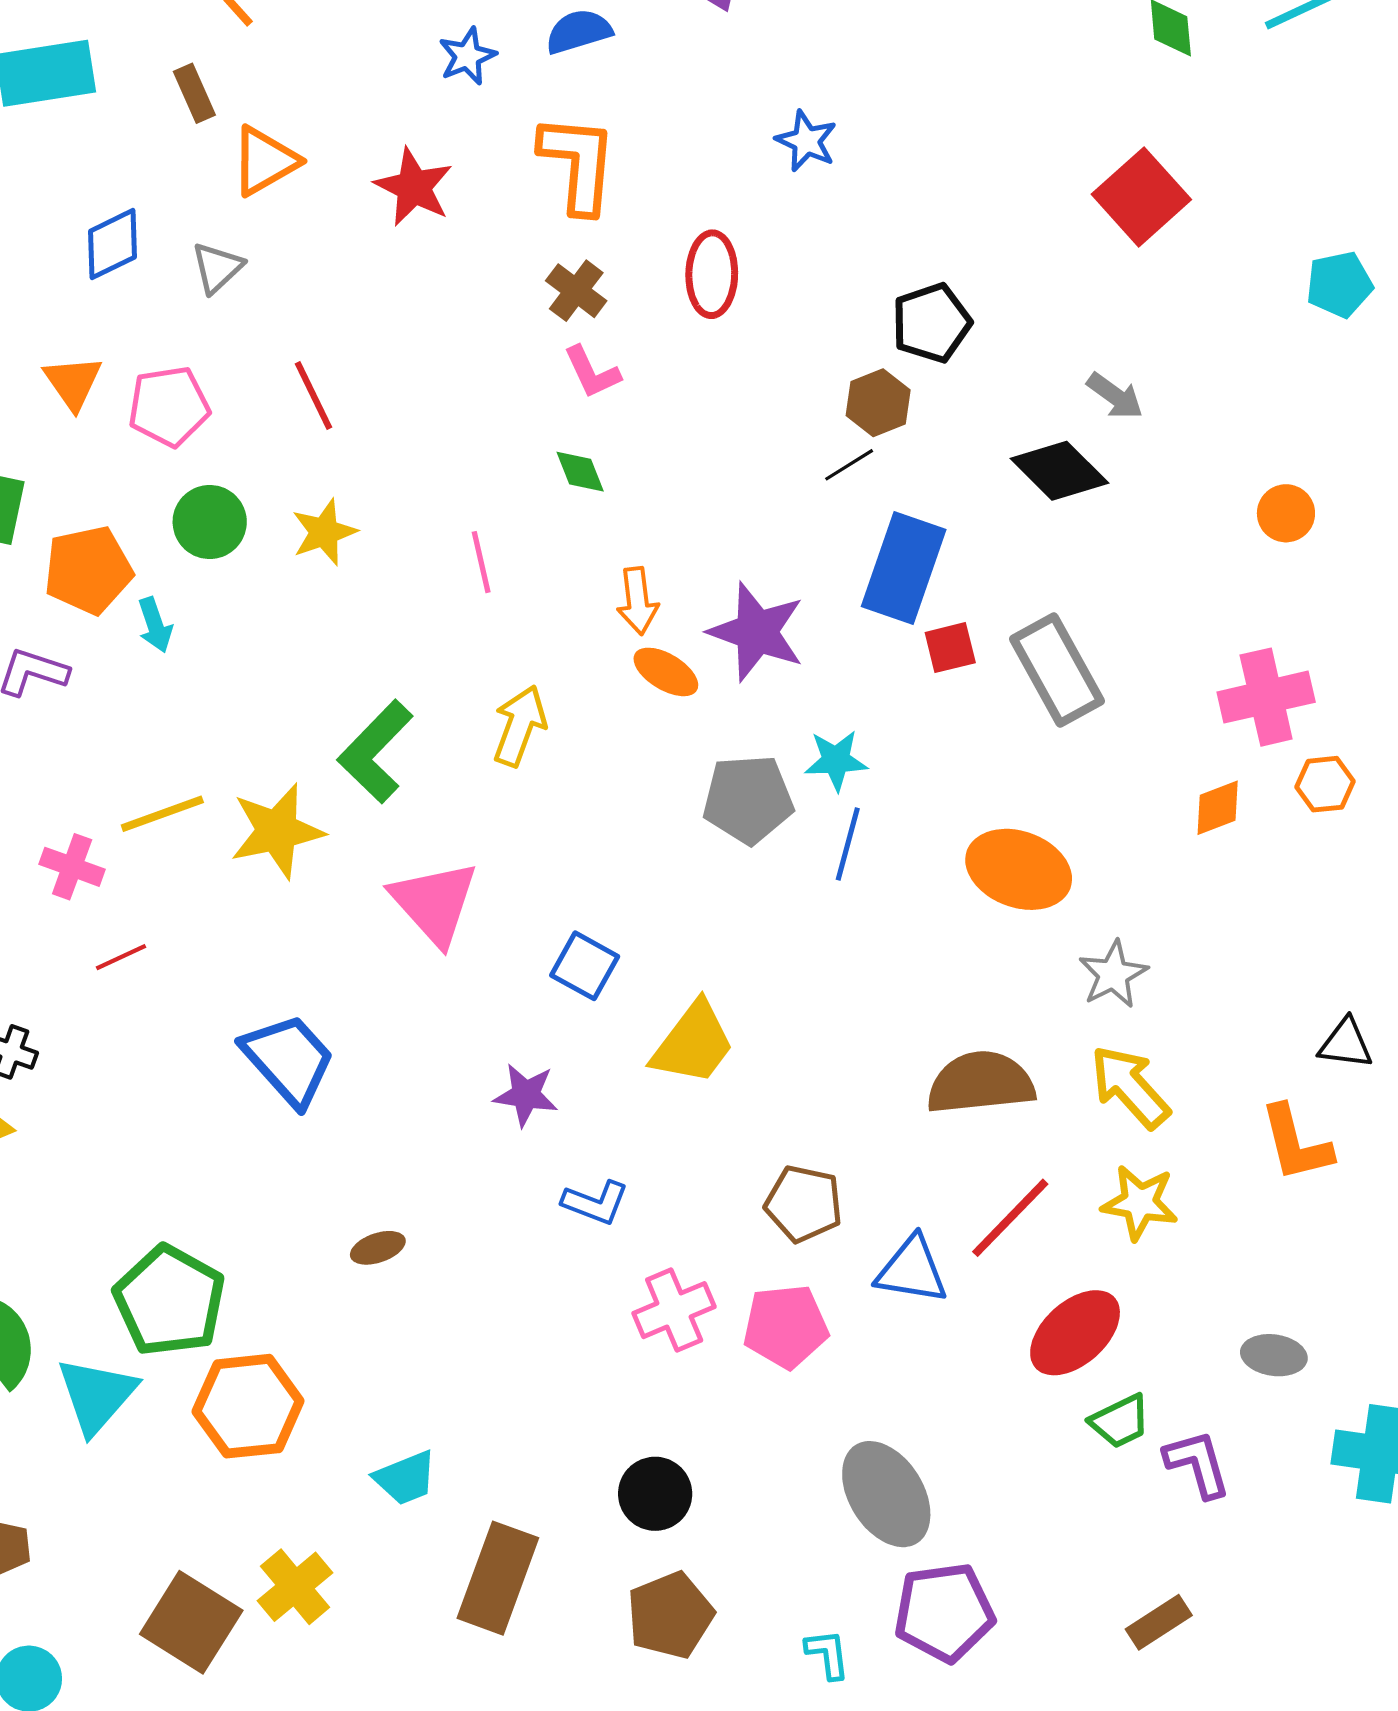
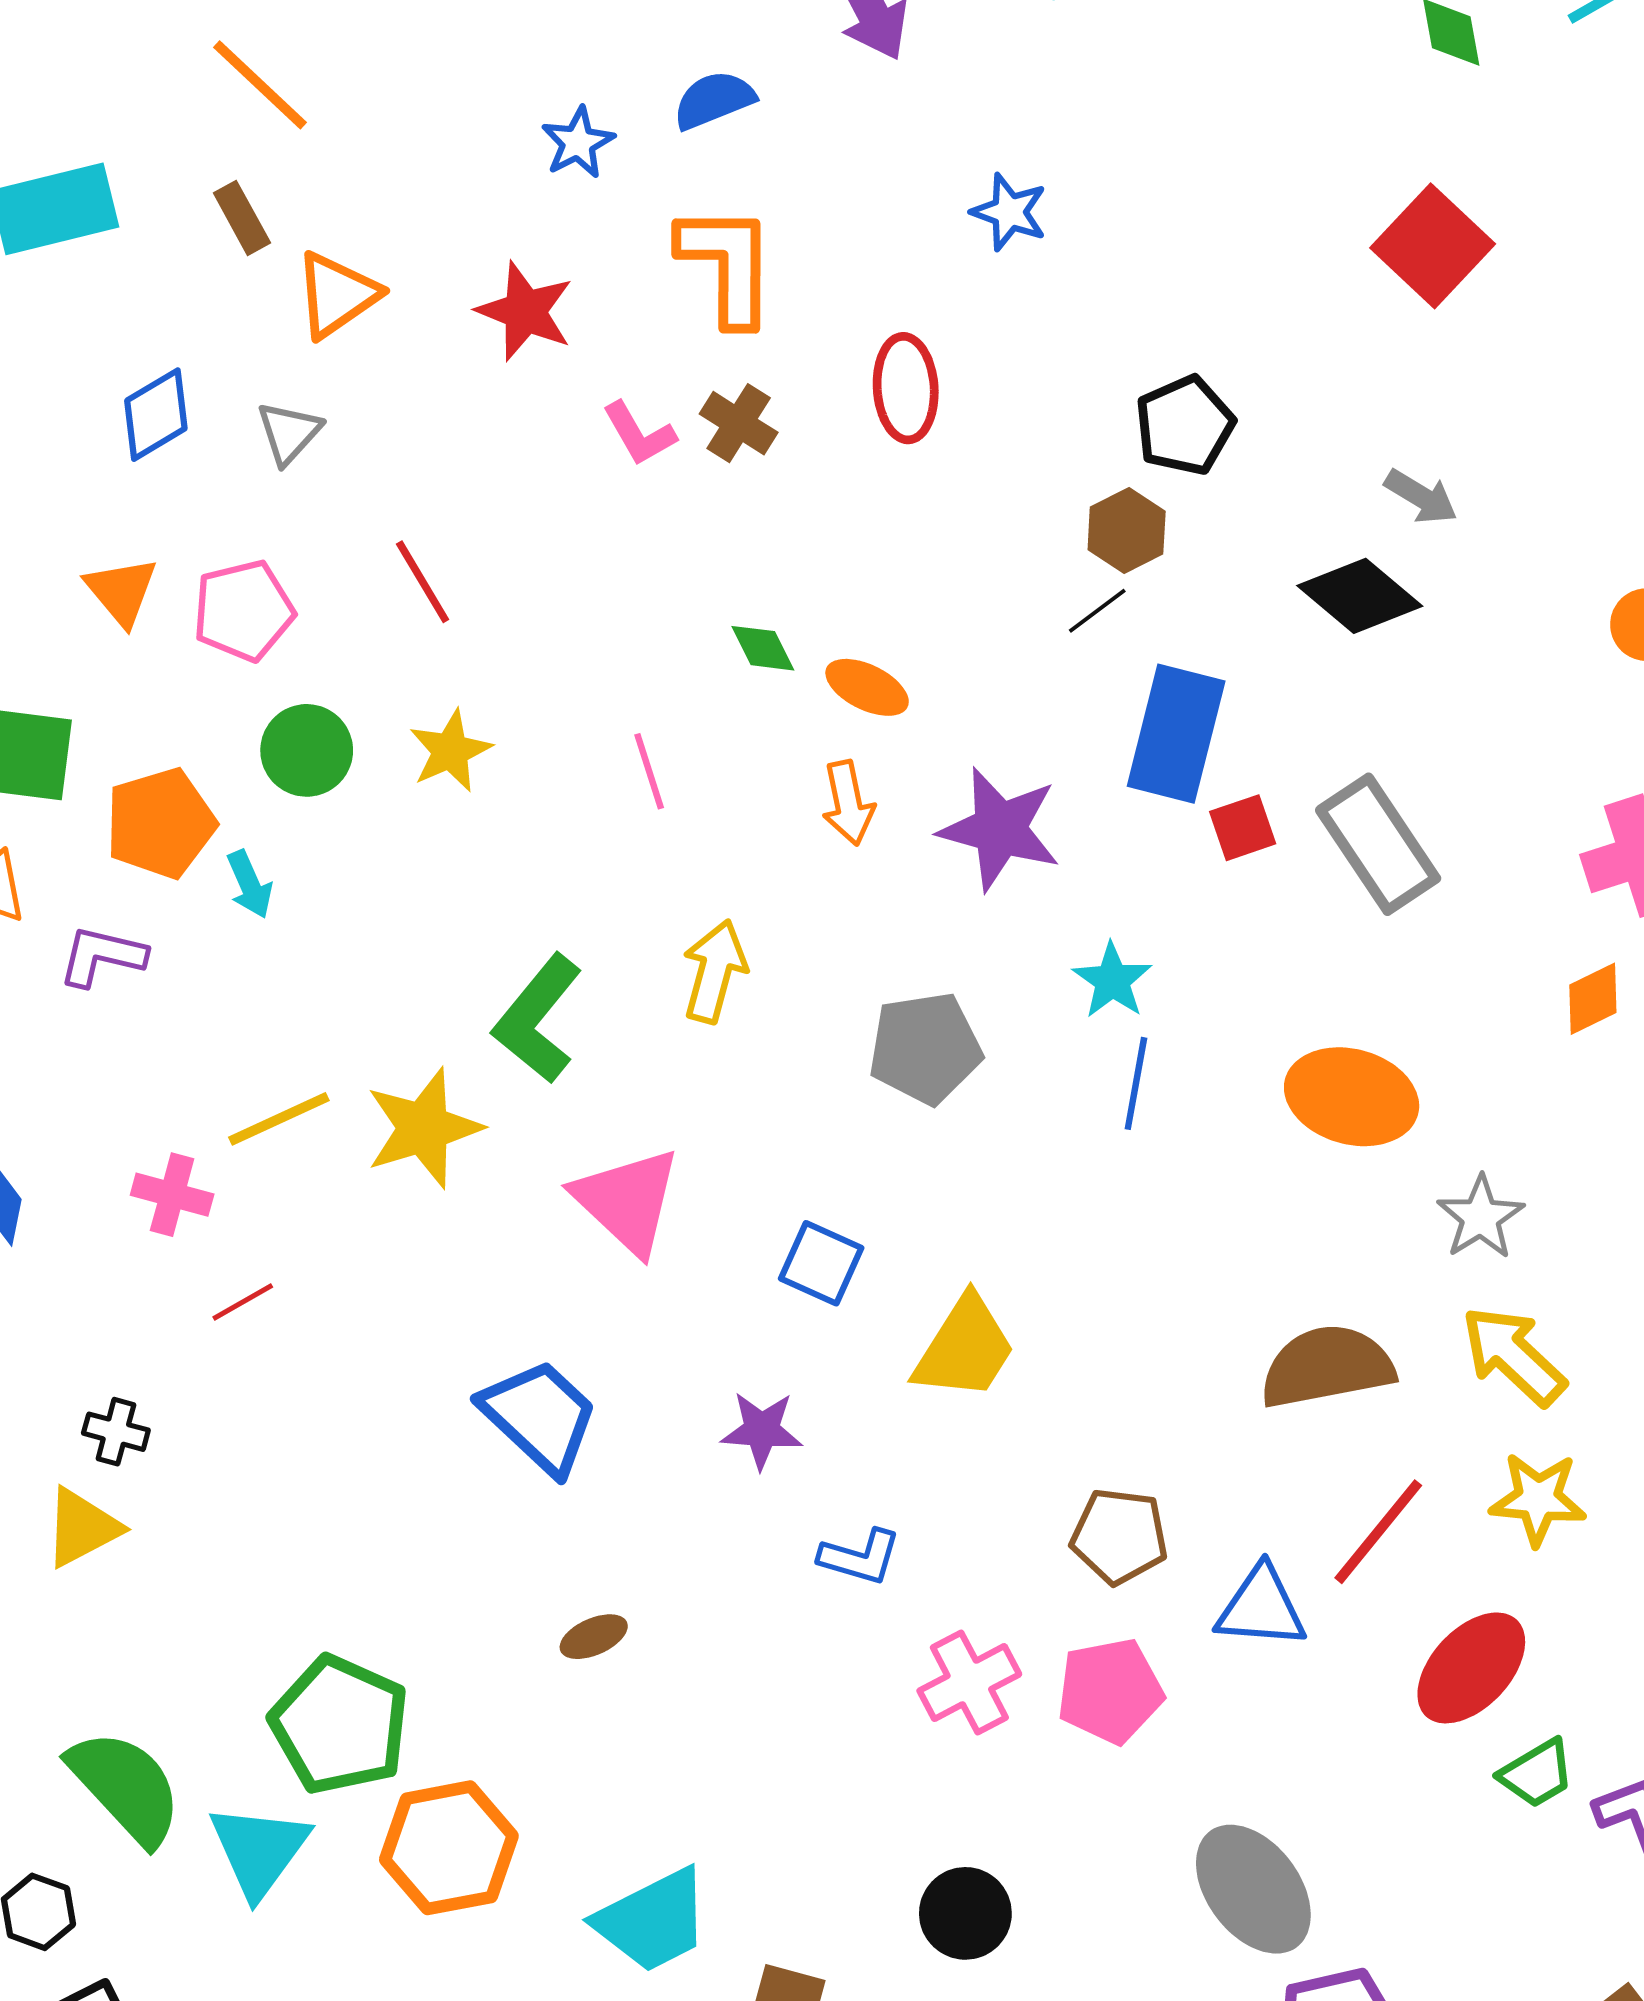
pink L-shape: (592, 372) -> (639, 434), moved
orange ellipse: (666, 672) -> (867, 687), moved
cyan star: (836, 760) -> (1112, 980), turned -30
gray pentagon: (748, 799) -> (925, 1048), moved
blue trapezoid: (289, 1060) -> (540, 1416), moved
cyan trapezoid: (405, 1478) -> (653, 1920), size x1.5

